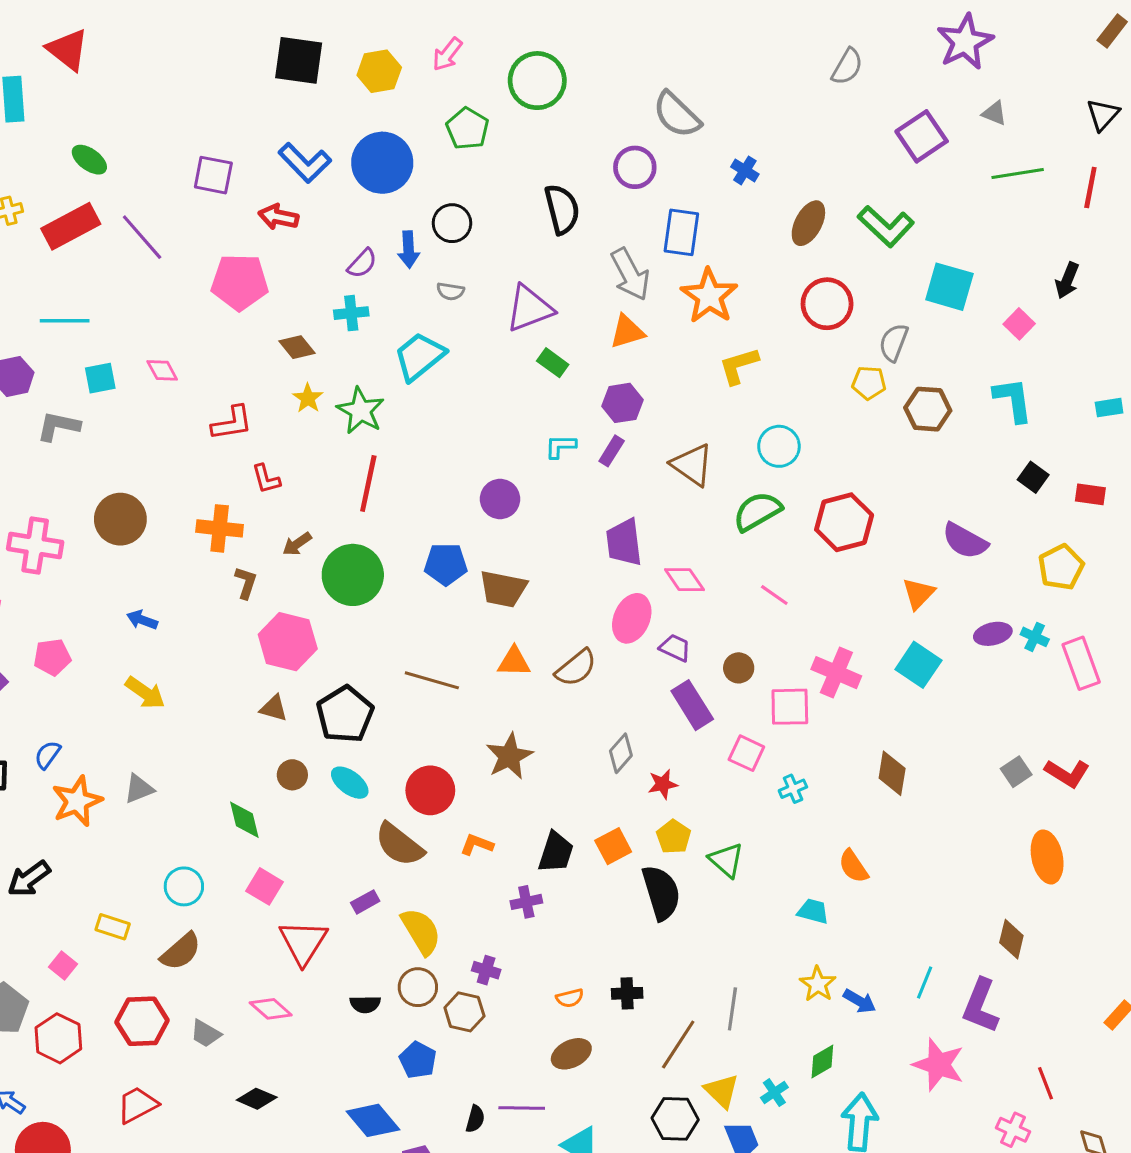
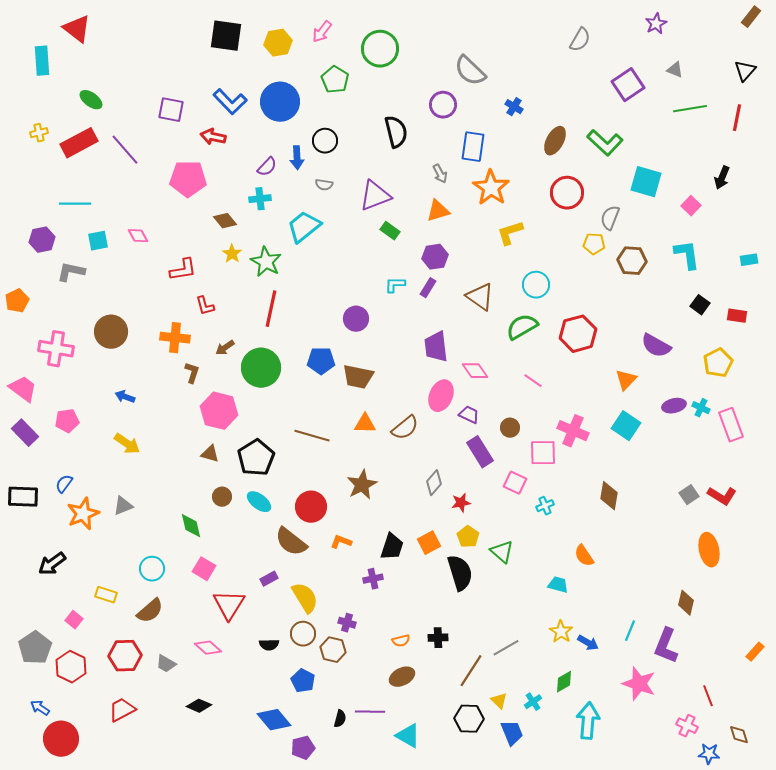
purple star: (965, 42) -> (656, 24), size x0.6
gray arrow: (630, 274) -> (440, 174), size x0.6
gray line: (732, 1009) -> (506, 648), turned 52
yellow triangle: (722, 1091) -> (499, 701), size x0.7

